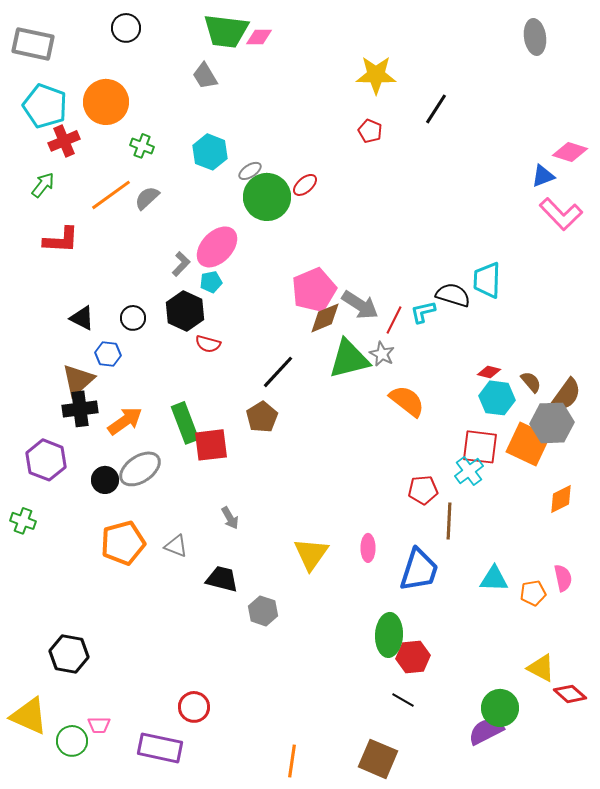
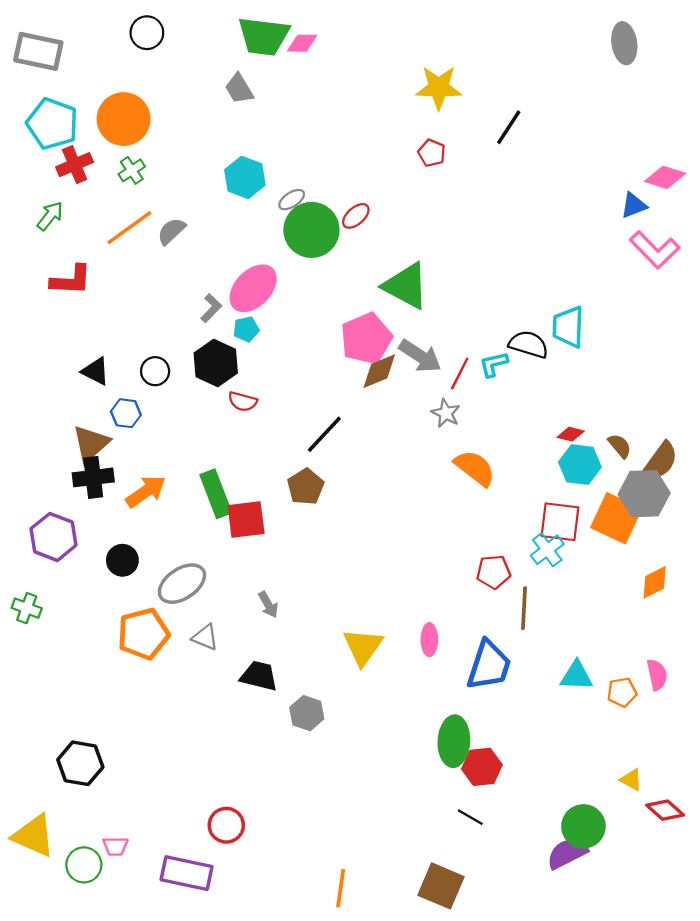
green cross: (142, 146) -> (132, 170), moved, turned 35
green triangle: (349, 359) -> (406, 286), moved, turned 42
gray ellipse: (140, 469) -> (182, 584), moved
yellow triangle: (541, 668) -> (631, 780), size x0.7

